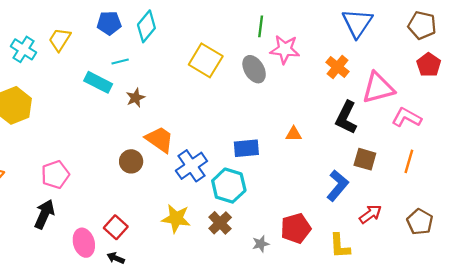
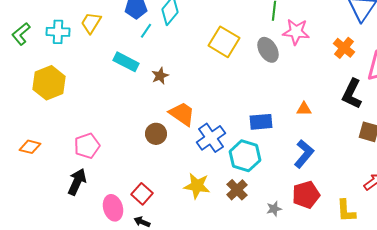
cyan cross: (23, 49) -> (58, 32), turned -30
cyan line: (120, 61) -> (146, 31), moved, turned -42
blue L-shape: (338, 186) -> (304, 154), moved

